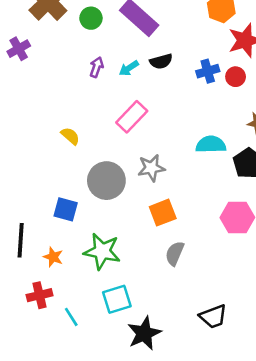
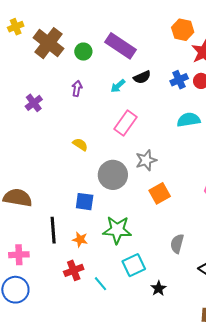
purple cross: (19, 49) -> (34, 103), moved
purple arrow: (96, 67) -> (77, 88), moved
cyan semicircle: (211, 144) -> (189, 120), moved
gray semicircle: (175, 253) -> (177, 244), moved
black star: (144, 333) -> (158, 288), size x0.6

